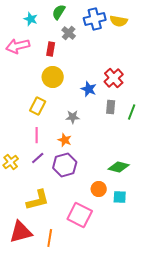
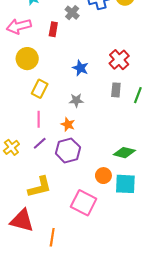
yellow circle: (53, 77) -> (27, 59), moved
blue star: (89, 89) -> (80, 68), moved
cyan square: (120, 197) -> (125, 184), size x1.5
red triangle: (21, 232) -> (22, 220), turned 30
orange line: (50, 238) -> (52, 237), moved

